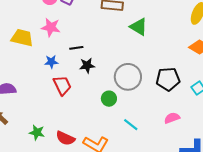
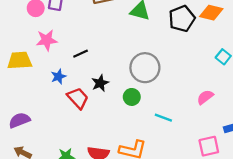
black star: (87, 65) -> (100, 83), moved
black pentagon: (168, 79) -> (182, 19), moved

